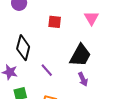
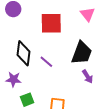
red square: (55, 22) -> (51, 23), size x1.6
purple line: (47, 70) -> (46, 62), moved

